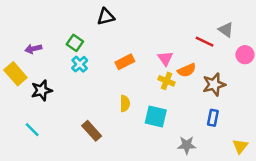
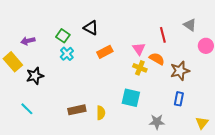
black triangle: (106, 17) -> (91, 28), moved, turned 42
red line: (205, 42) -> (163, 35), moved, turned 49
orange semicircle: (187, 70) -> (157, 59), turned -126
yellow semicircle: (125, 103) -> (101, 113), moved
brown rectangle: (92, 131) -> (77, 110), turned -60

